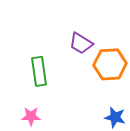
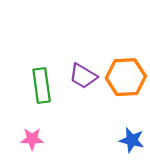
purple trapezoid: (81, 43) -> (83, 76), moved

